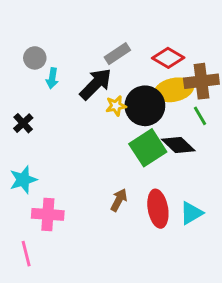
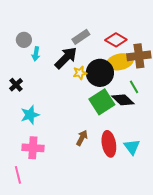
green line: (200, 116) -> (134, 87), moved
cyan star: (23, 180) -> (30, 115), moved
cyan triangle: (191, 213) -> (132, 147), turned -36

